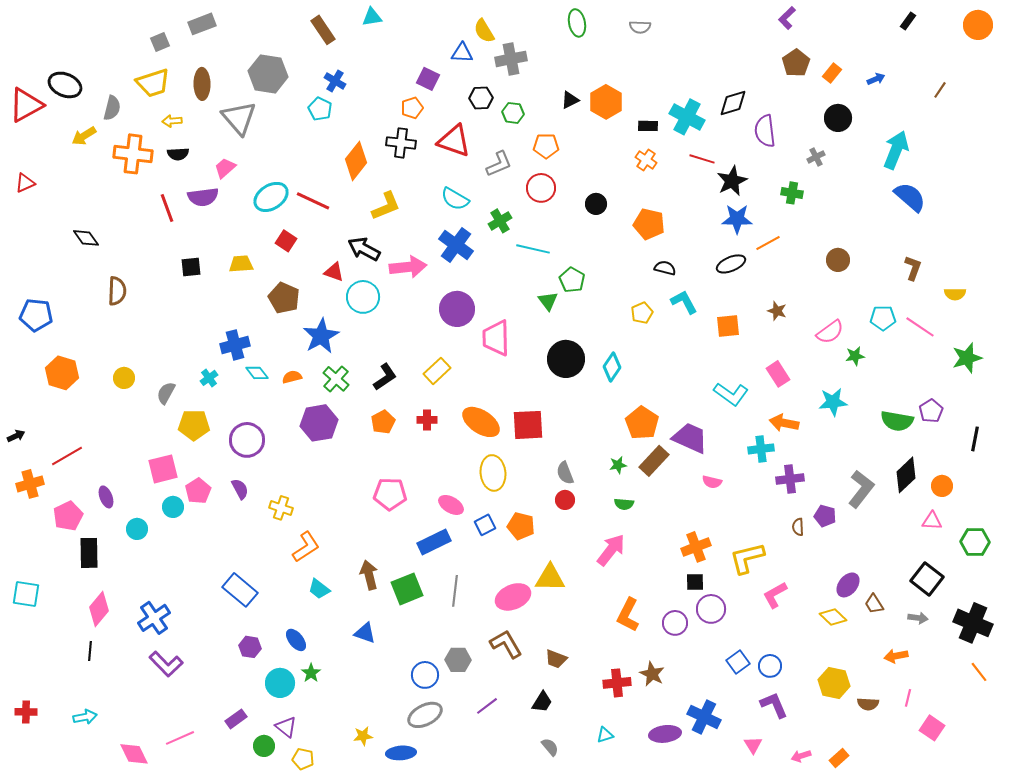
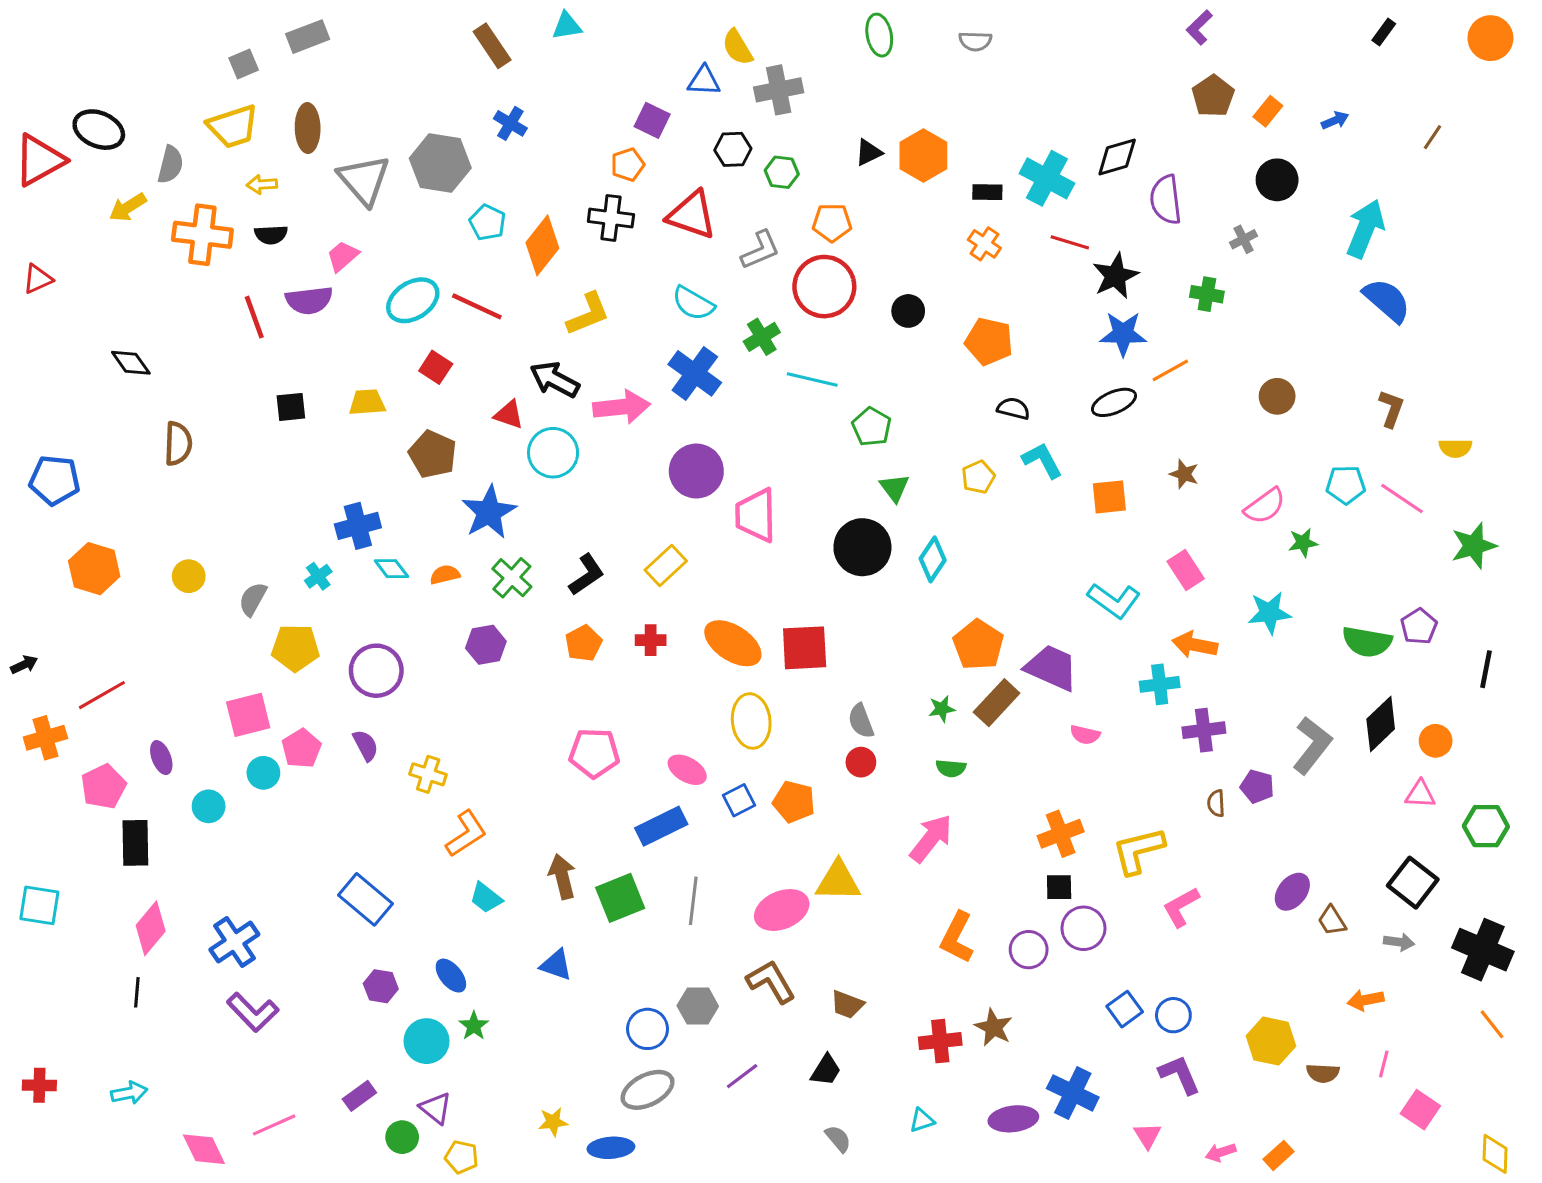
gray hexagon: (268, 74) -> (440, 163), moved
cyan pentagon: (320, 109) -> (487, 223), moved
red circle: (541, 188) -> (824, 287), size x1.4
green triangle: (548, 301) -> (894, 488), moved
purple hexagon: (319, 423) -> (486, 645), size x0.7
yellow diamond: (833, 617) -> (1495, 1154), moved, turned 48

